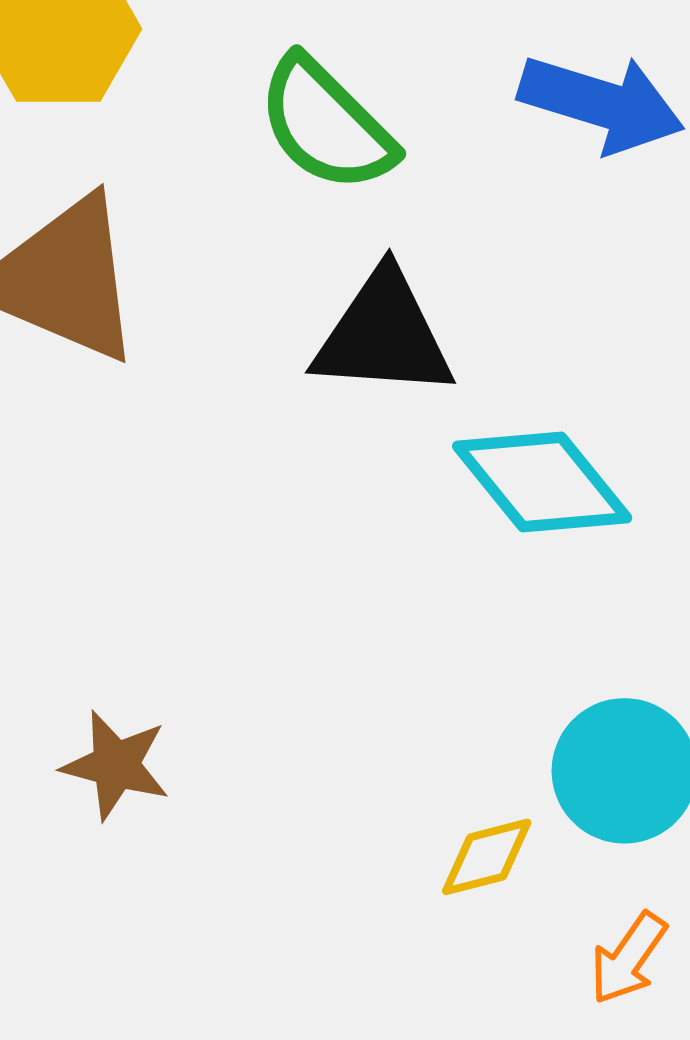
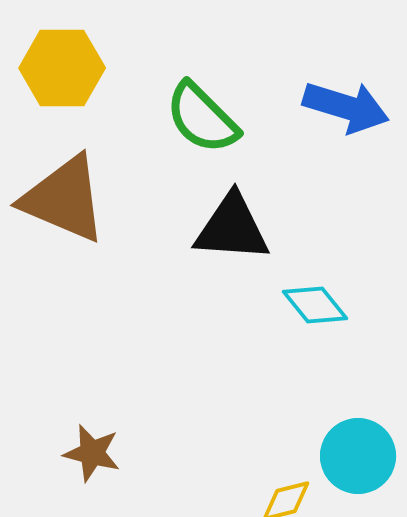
cyan diamond: (542, 482) -> (315, 305), size x0.7

